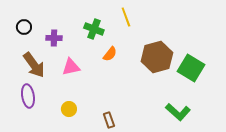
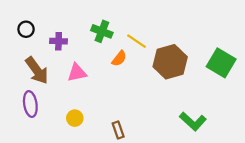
yellow line: (126, 17) -> (137, 41), moved, turned -36
green square: (191, 68) -> (221, 63), moved

